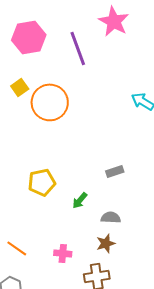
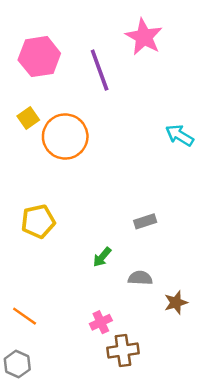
yellow pentagon: (42, 182) -> (38, 221), moved
brown star: (106, 243) -> (176, 303), moved
pink cross: (63, 253) -> (101, 322), moved, turned -30

